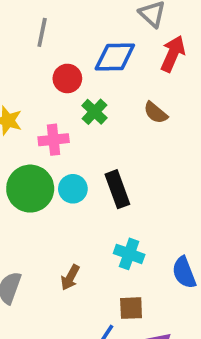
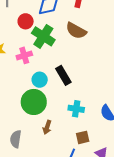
green cross: (94, 112) -> (43, 36), size x1.6
brown semicircle: (156, 113) -> (76, 31), size x1.5
green circle: (30, 189) -> (34, 102), moved

